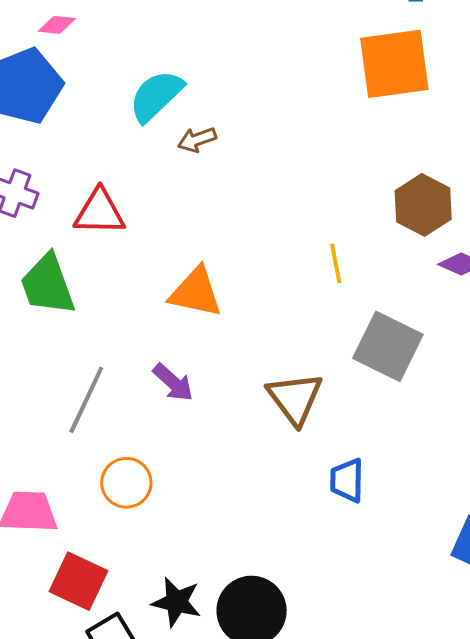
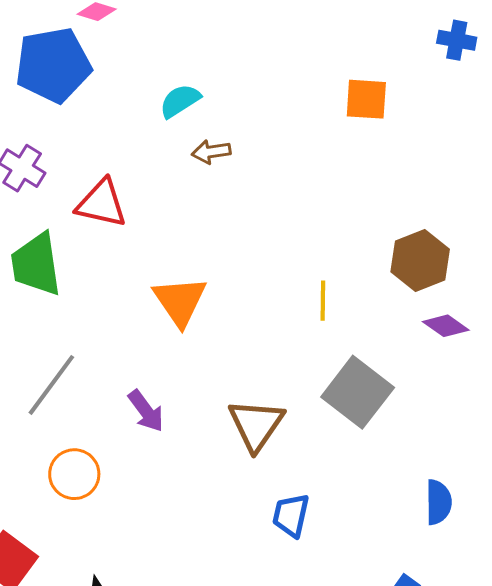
orange square: (394, 64) -> (366, 99), moved, size x0.6
cyan semicircle: (156, 96) -> (180, 101), size x0.7
orange triangle: (196, 292) -> (180, 301), turned 32
purple arrow: (173, 382) -> (146, 411), moved

